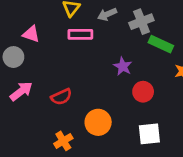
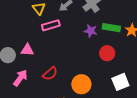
pink triangle: (31, 34) -> (27, 50), moved
green rectangle: (161, 44) -> (111, 28), moved
purple star: (123, 66) -> (91, 31), moved

